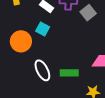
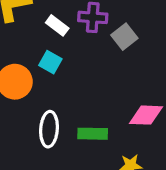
white ellipse: (42, 70) -> (49, 129), turned 30

